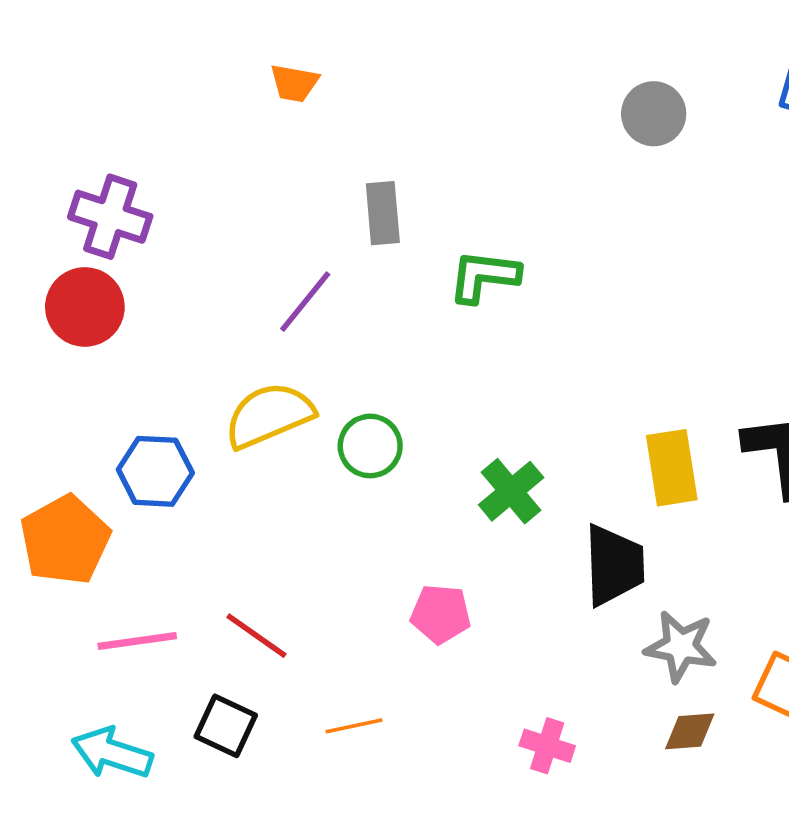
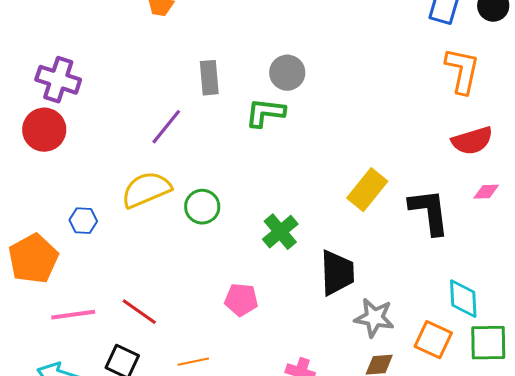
gray circle: (654, 114) -> (287, 73), moved
yellow rectangle: (672, 468) -> (367, 190), moved, turned 48
blue hexagon: (155, 471) -> (83, 221), size x0.7

